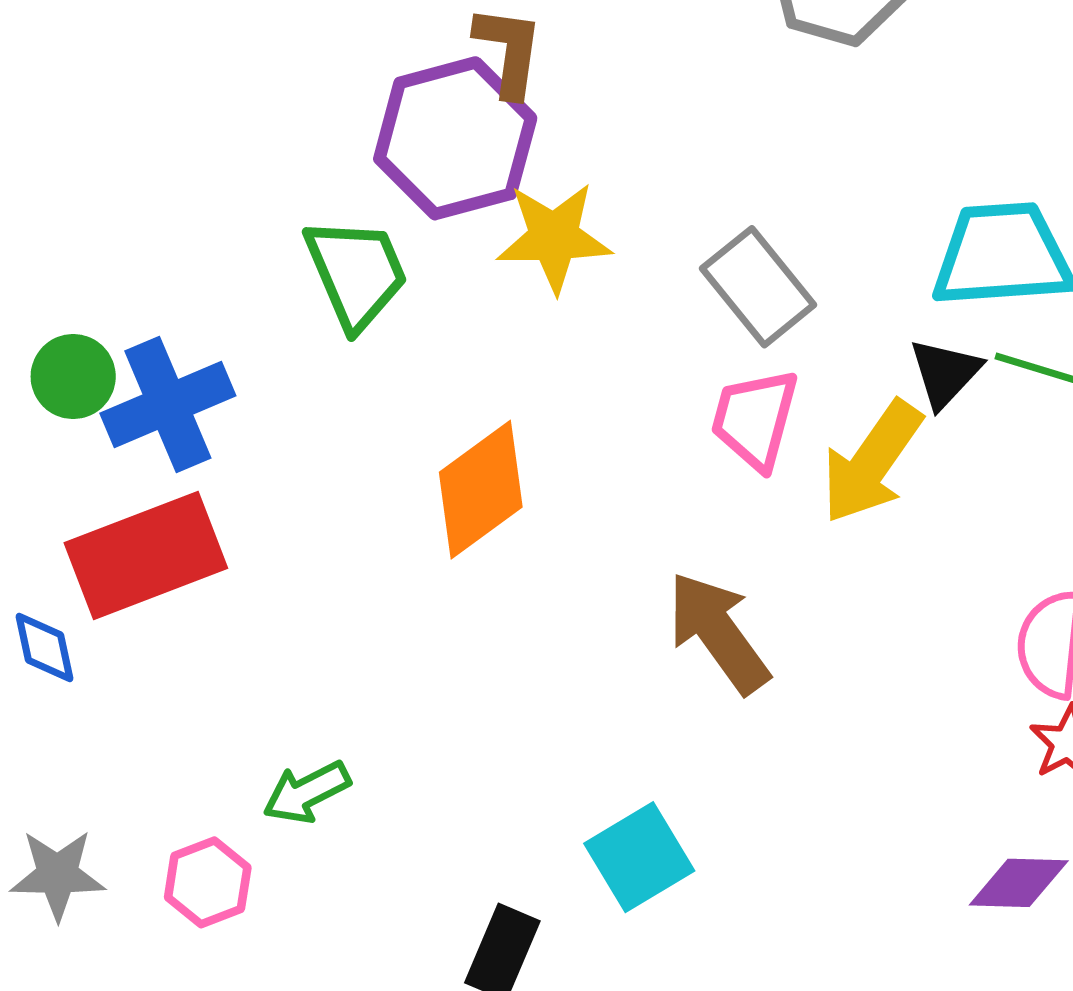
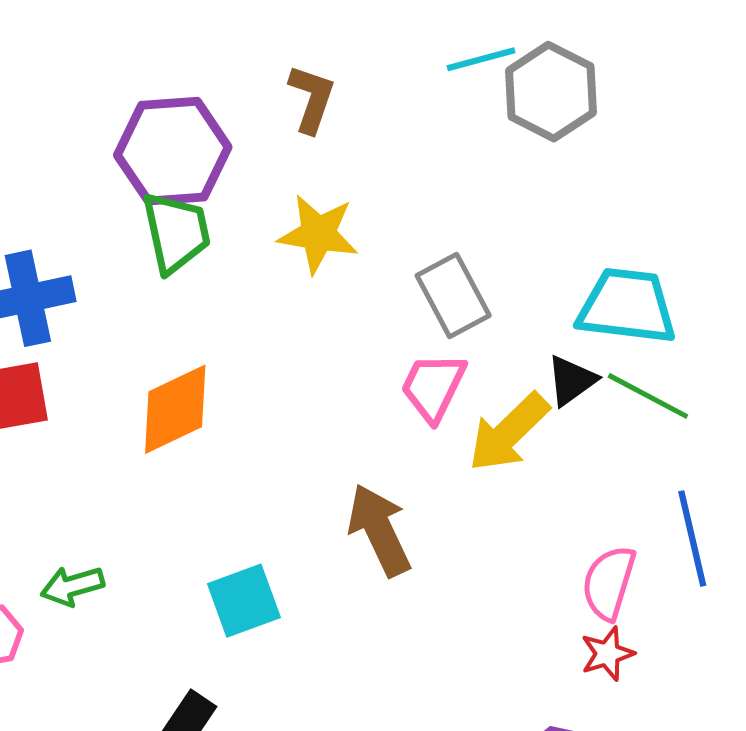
purple hexagon: (455, 138) -> (173, 151), moved
orange diamond: (481, 490) -> (175, 409), moved
cyan square: (639, 857) -> (244, 601), moved

